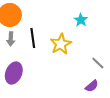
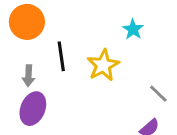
gray arrow: (11, 39) -> (28, 76), moved

